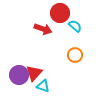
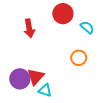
cyan semicircle: (75, 26) -> (87, 27), moved
red arrow: (43, 29) -> (29, 28), moved, turned 60

